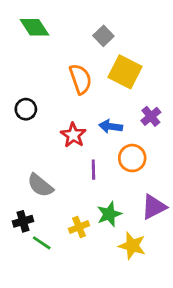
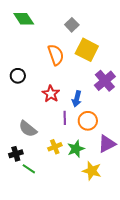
purple cross: (151, 116) -> (105, 81), size x1.5
blue arrow: (111, 126) -> (77, 99), moved, turned -84
orange circle: (132, 158) -> (88, 121), moved
yellow cross: (79, 227) -> (55, 147), moved

